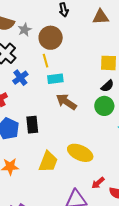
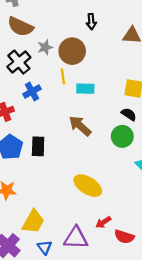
gray star: (25, 30) -> (45, 47), moved
cyan rectangle: (55, 79) -> (85, 89), moved
black semicircle: (107, 86) -> (129, 114), turned -112
yellow trapezoid: (48, 162) -> (33, 222), moved

